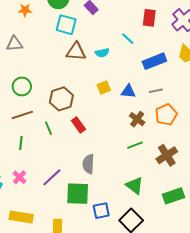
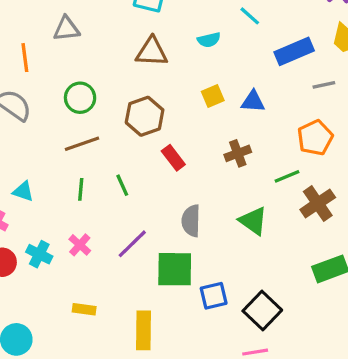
brown triangle: (76, 52) -> (152, 52), moved
gray line: (156, 91) -> (324, 85), moved
brown cross: (137, 119) -> (238, 153), moved, turned 35
green line: (49, 128) -> (122, 185), moved
green line: (135, 145) -> (287, 176), moved
green triangle: (135, 186) -> (253, 221), moved
yellow rectangle: (21, 217) -> (84, 309), size x0.6

